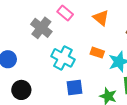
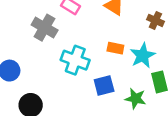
blue square: (75, 88) -> (104, 85), moved

